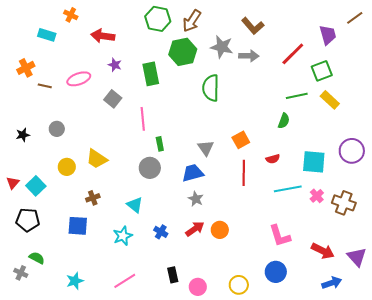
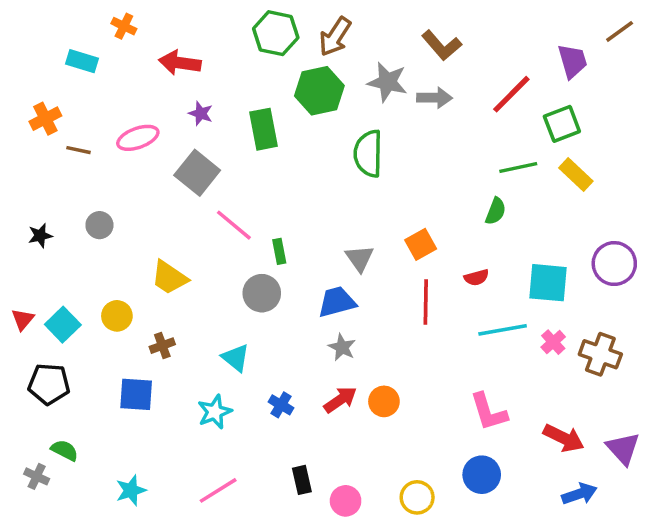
gray square: (113, 99) -> (197, 173), size x1.4
pink line: (143, 119) -> (234, 225), moved, turned -45
yellow circle: (67, 167) -> (117, 316), moved

